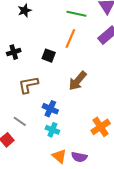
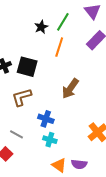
black star: (25, 10) -> (41, 27), moved
green line: (76, 14) -> (63, 22), turned -66
black square: (49, 56) -> (27, 67), moved, size x1.5

